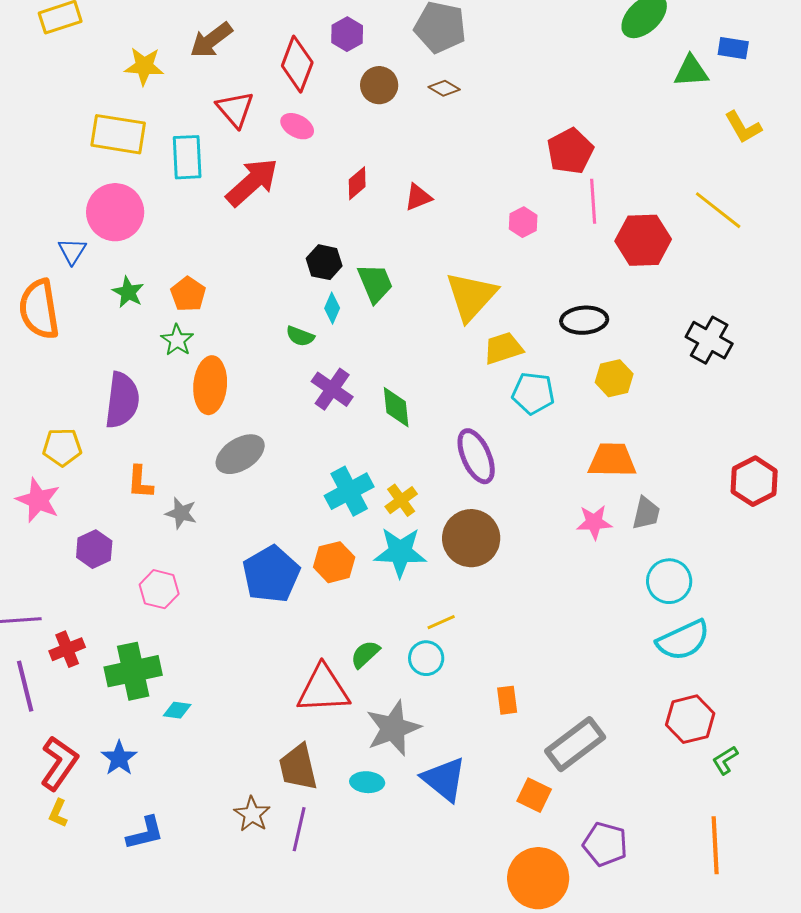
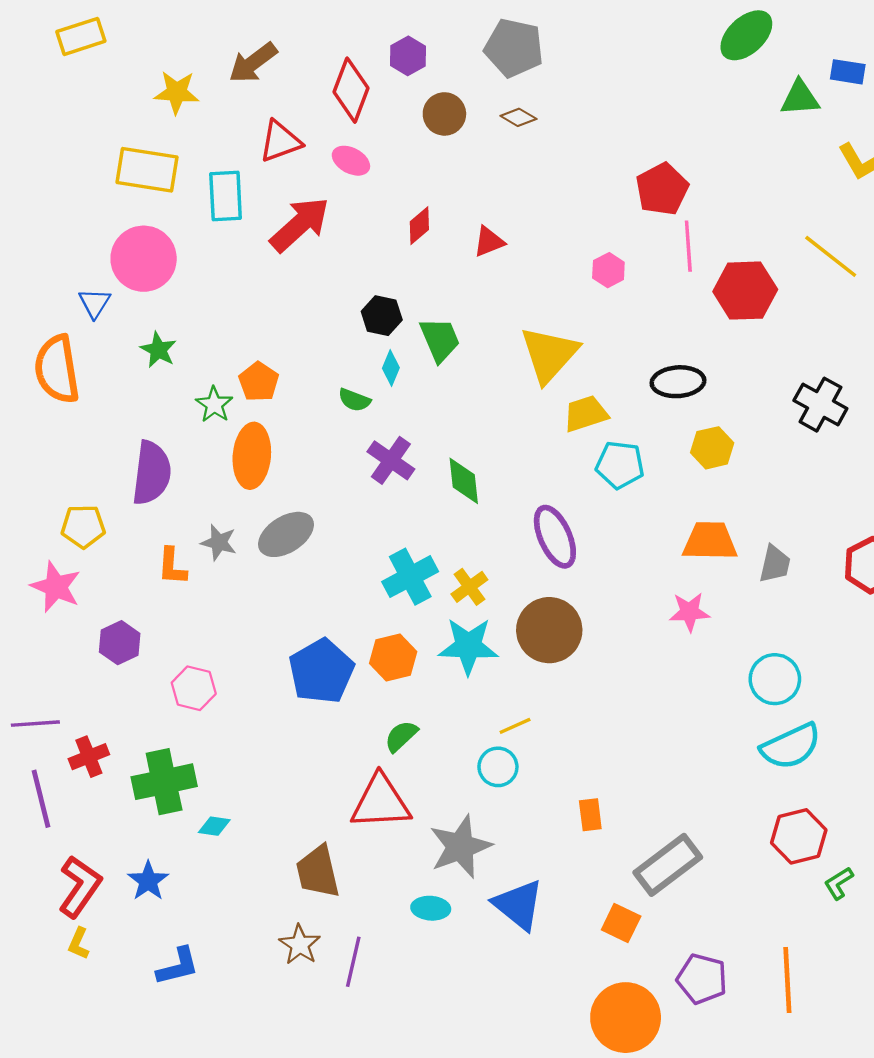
red triangle: (235, 109) -> (280, 141), turned 51
orange pentagon: (188, 294) -> (259, 382), moved
gray star: (181, 513) -> (219, 542), moved
gray trapezoid: (646, 513) -> (775, 564), moved
green semicircle: (365, 654) -> (401, 736), moved
brown trapezoid: (298, 767) -> (318, 872), moved
orange line: (715, 845) -> (787, 980), moved

